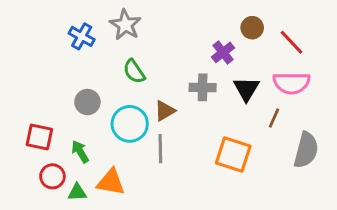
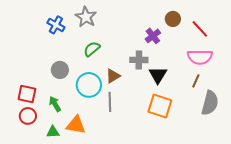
green semicircle: (134, 71) -> (92, 49), turned 84
black triangle: (246, 89) -> (158, 75), moved
brown line: (274, 118) -> (196, 81), moved
red circle: (52, 176) -> (28, 116), moved

